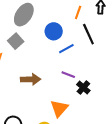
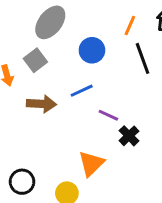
blue line: (66, 49) -> (82, 91), moved
brown arrow: (31, 79) -> (41, 104), moved

